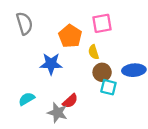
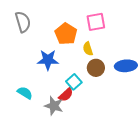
cyan square: (108, 87) -> (74, 82), moved, turned 35
cyan semicircle: (27, 99) -> (25, 93), turned 63

